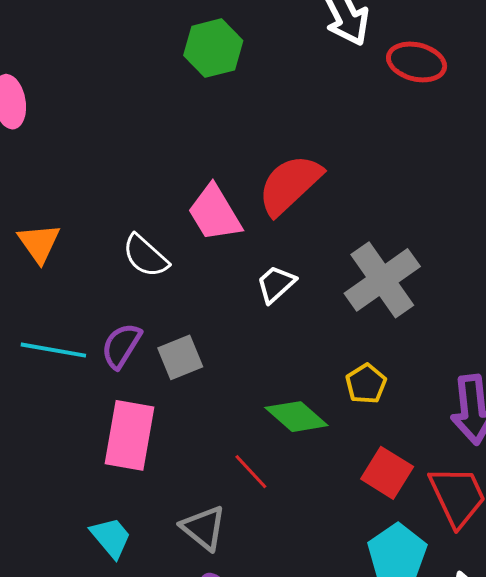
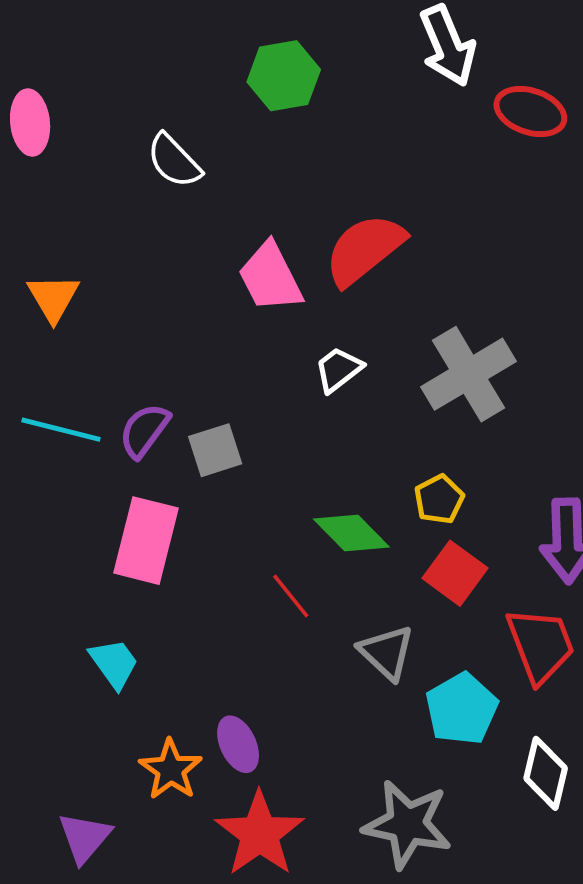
white semicircle: (145, 256) -> (174, 161), moved
red square: (387, 473) -> (455, 573), moved
gray triangle: (203, 528) -> (387, 652), moved

